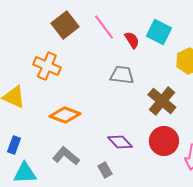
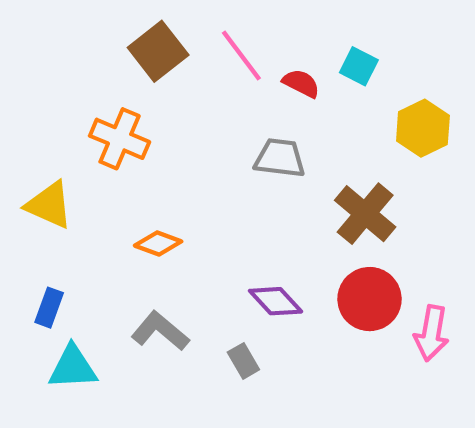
cyan square: (159, 32) -> (359, 66), size x0.7
red semicircle: (132, 40) -> (301, 83), turned -30
orange diamond: (65, 115) -> (158, 243), size x0.7

